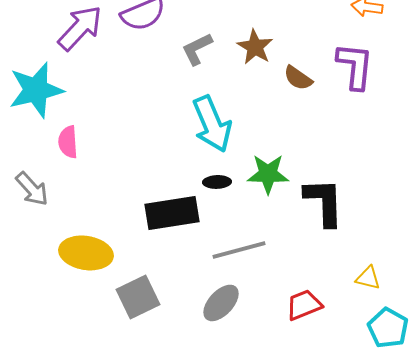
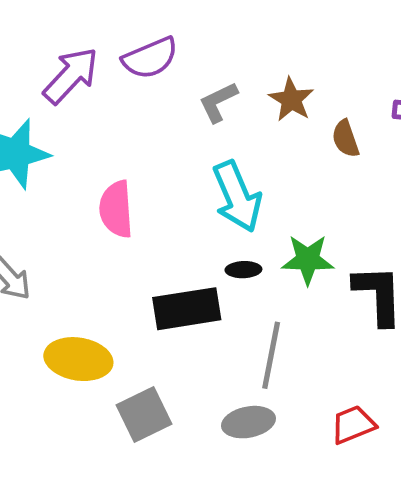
brown semicircle: (298, 78) -> (346, 139), turned 36
pink semicircle: (68, 142) -> (116, 209), moved, size x1.4
gray line: (239, 250) -> (271, 355), turned -64
gray ellipse: (221, 303) -> (248, 422), turned 36

